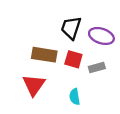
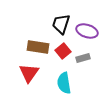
red square: (73, 59) -> (63, 51), turned 35
cyan semicircle: (75, 97) -> (64, 83), size x1.5

